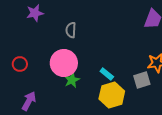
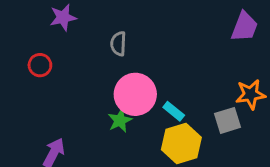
pink circle: (64, 63) -> (135, 94), moved
red circle: (20, 64) -> (40, 65), moved

